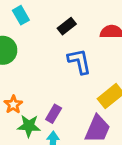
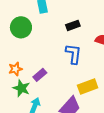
purple rectangle: (54, 114) -> (40, 75), moved

